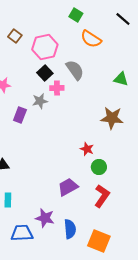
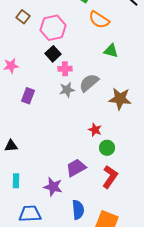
gray semicircle: (75, 70) -> (89, 83), moved, turned -95
green triangle: (121, 79) -> (111, 51), moved
gray star: (40, 101) -> (67, 90), moved
purple star: (45, 218) -> (53, 187), moved

